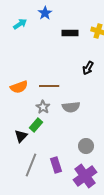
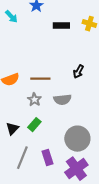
cyan arrow: (20, 24) -> (11, 17), turned 80
black arrow: (88, 68) -> (78, 72), moved
green rectangle: (36, 125) -> (34, 125), moved
gray circle: (86, 146) -> (77, 139), size x1.6

